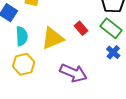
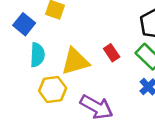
yellow hexagon: (24, 64) -> (53, 90), moved

